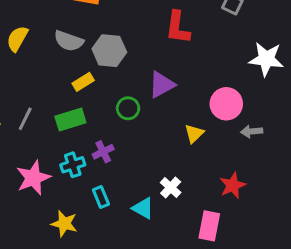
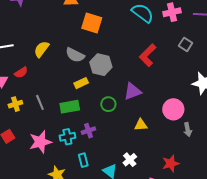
red L-shape: (178, 27) -> (148, 55), turned 30
gray line: (25, 119) -> (40, 102), turned -56
gray arrow: (252, 131) -> (188, 130), turned -104
yellow triangle: (194, 133) -> (141, 125), moved, turned 32

